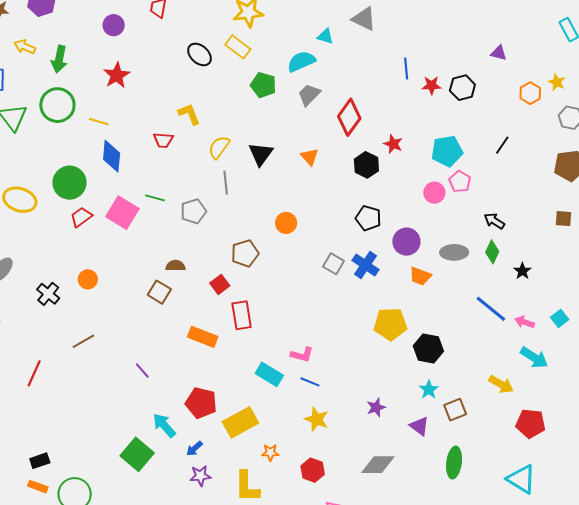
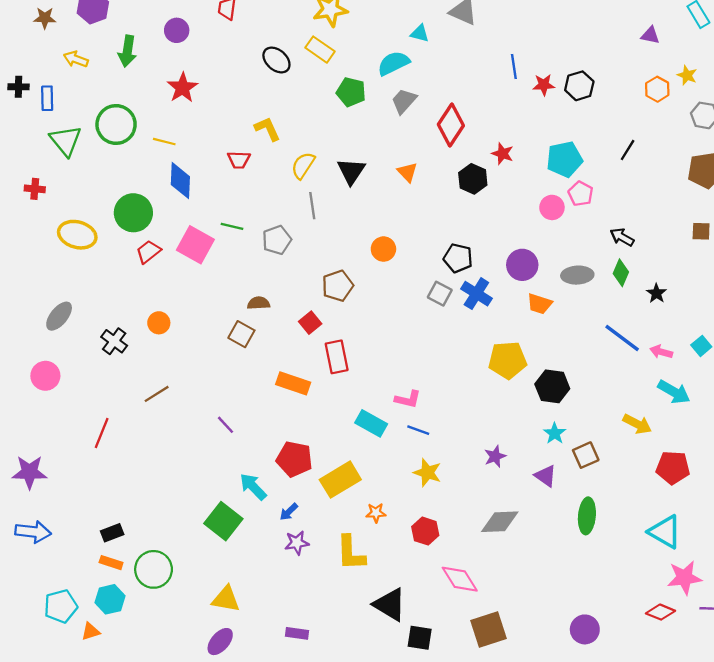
purple triangle: (499, 53) -> (650, 35), moved
green arrow: (59, 59) -> (127, 51), moved
black pentagon: (368, 218) -> (458, 258), moved

